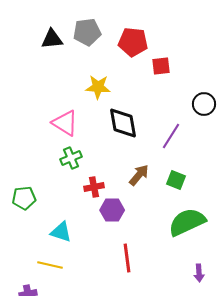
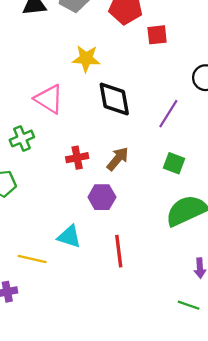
green cross: (71, 158) -> (22, 138), moved
brown arrow: (139, 175) -> (118, 159), moved
red cross: (94, 187) -> (77, 158), moved
cyan triangle: (61, 232) -> (69, 236), moved

